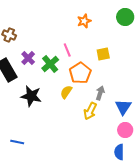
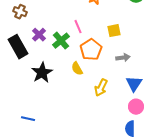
yellow semicircle: (66, 92) -> (77, 69), turned -64
gray arrow: (100, 93) -> (123, 58), moved, turned 64
black star: (31, 96) -> (42, 73), turned 30

